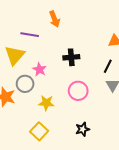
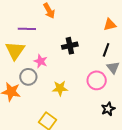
pink circle: (78, 91) -> (97, 80), moved
yellow star: (46, 103) -> (60, 88), moved
black star: (83, 129) -> (108, 109), moved

